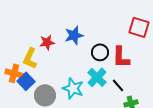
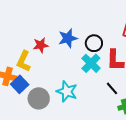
black circle: (100, 52) -> (94, 43), moved
cyan cross: (97, 77) -> (91, 63), moved

